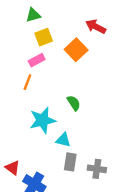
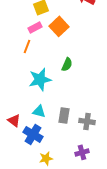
orange square: (76, 50) -> (59, 26), moved
green semicircle: (74, 103) -> (67, 64), turned 56
cyan triangle: (63, 140) -> (39, 111), moved

